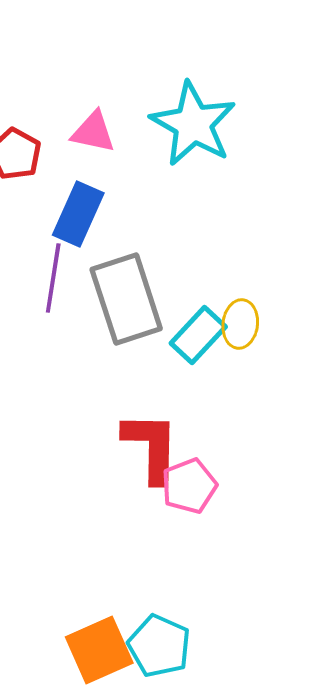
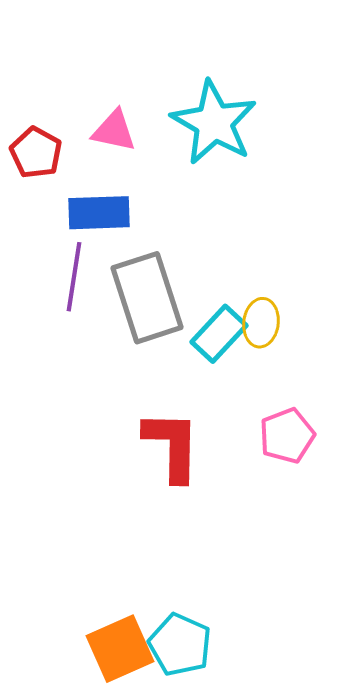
blue rectangle: (78, 214) -> (99, 213), turned 64
pink pentagon: (189, 486) -> (287, 436), moved

